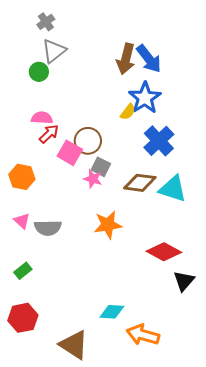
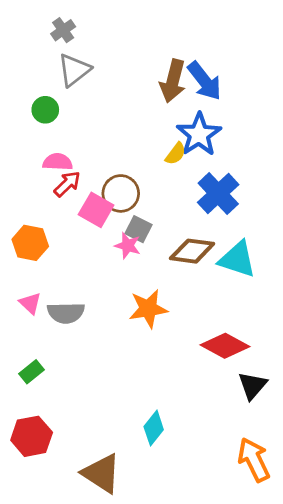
green circle: (39, 72) -> (45, 110), moved
cyan diamond: (112, 312) -> (154, 428), turned -55
orange arrow: (143, 335) -> (254, 460), moved, turned 48

